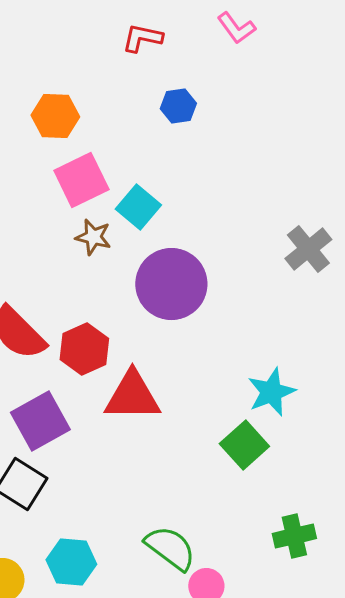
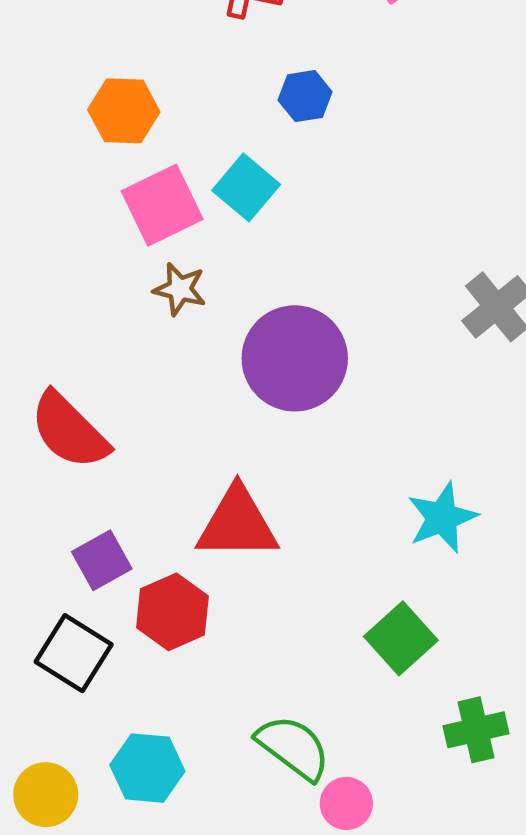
cyan square: (138, 207) -> (246, 187), moved
red hexagon: (84, 349) -> (172, 612), moved
purple square: (40, 421) -> (102, 560), size x0.7
green square: (244, 445) -> (401, 638), moved

